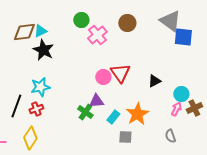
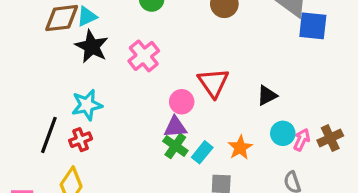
pink cross: (97, 35) -> (144, 56), moved
pink circle: (103, 77) -> (182, 102), moved
cyan circle: (181, 94) -> (283, 133), moved
green cross: (85, 112) -> (175, 146), moved
orange star: (137, 114) -> (240, 148), size x0.7

